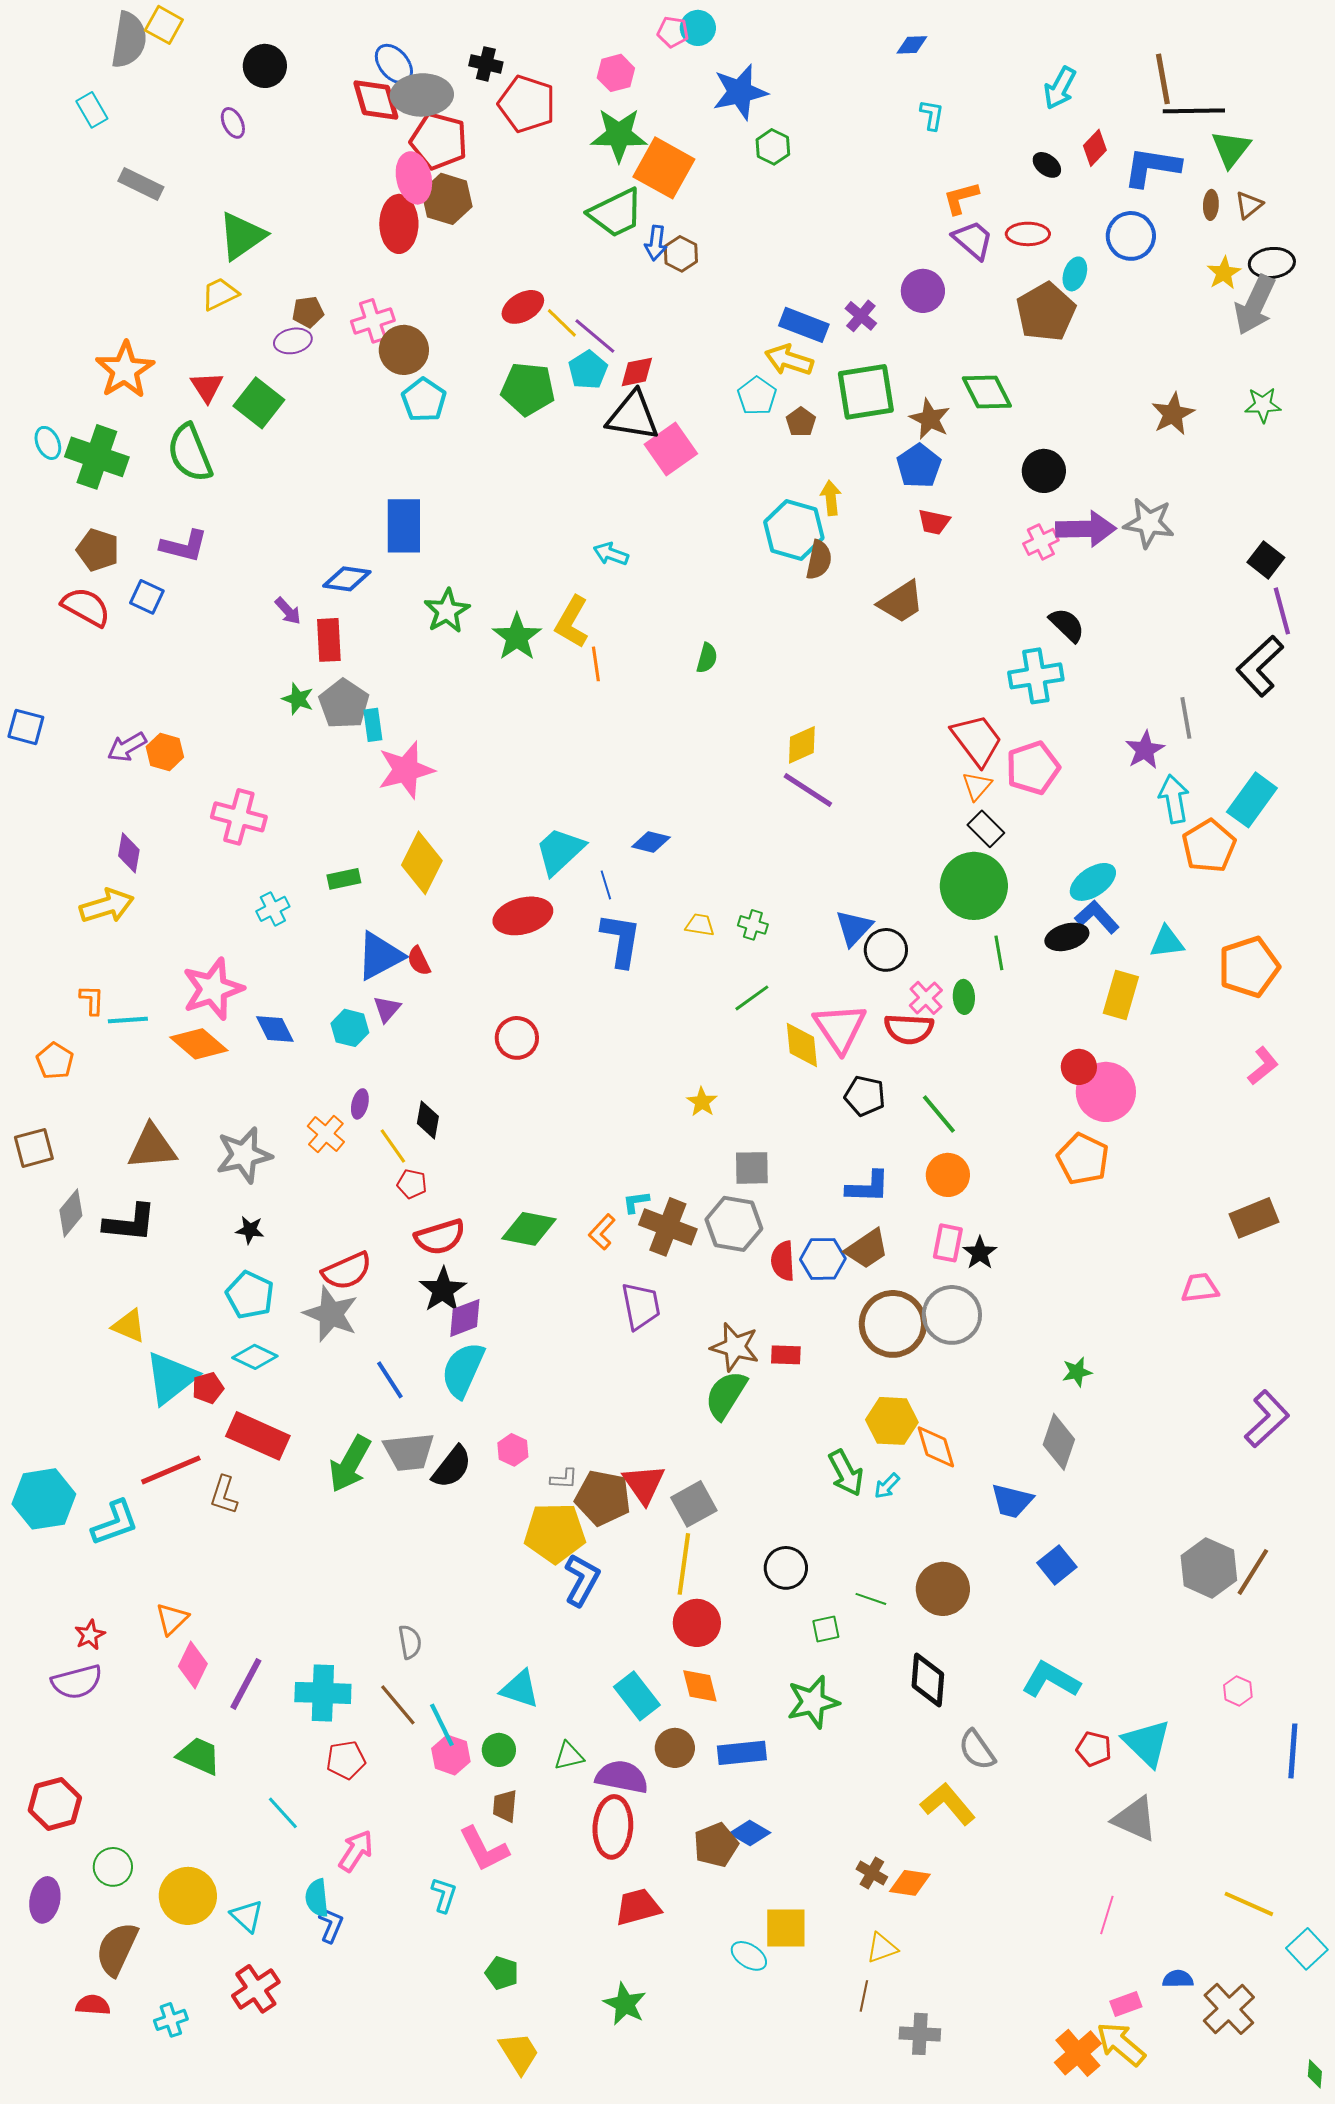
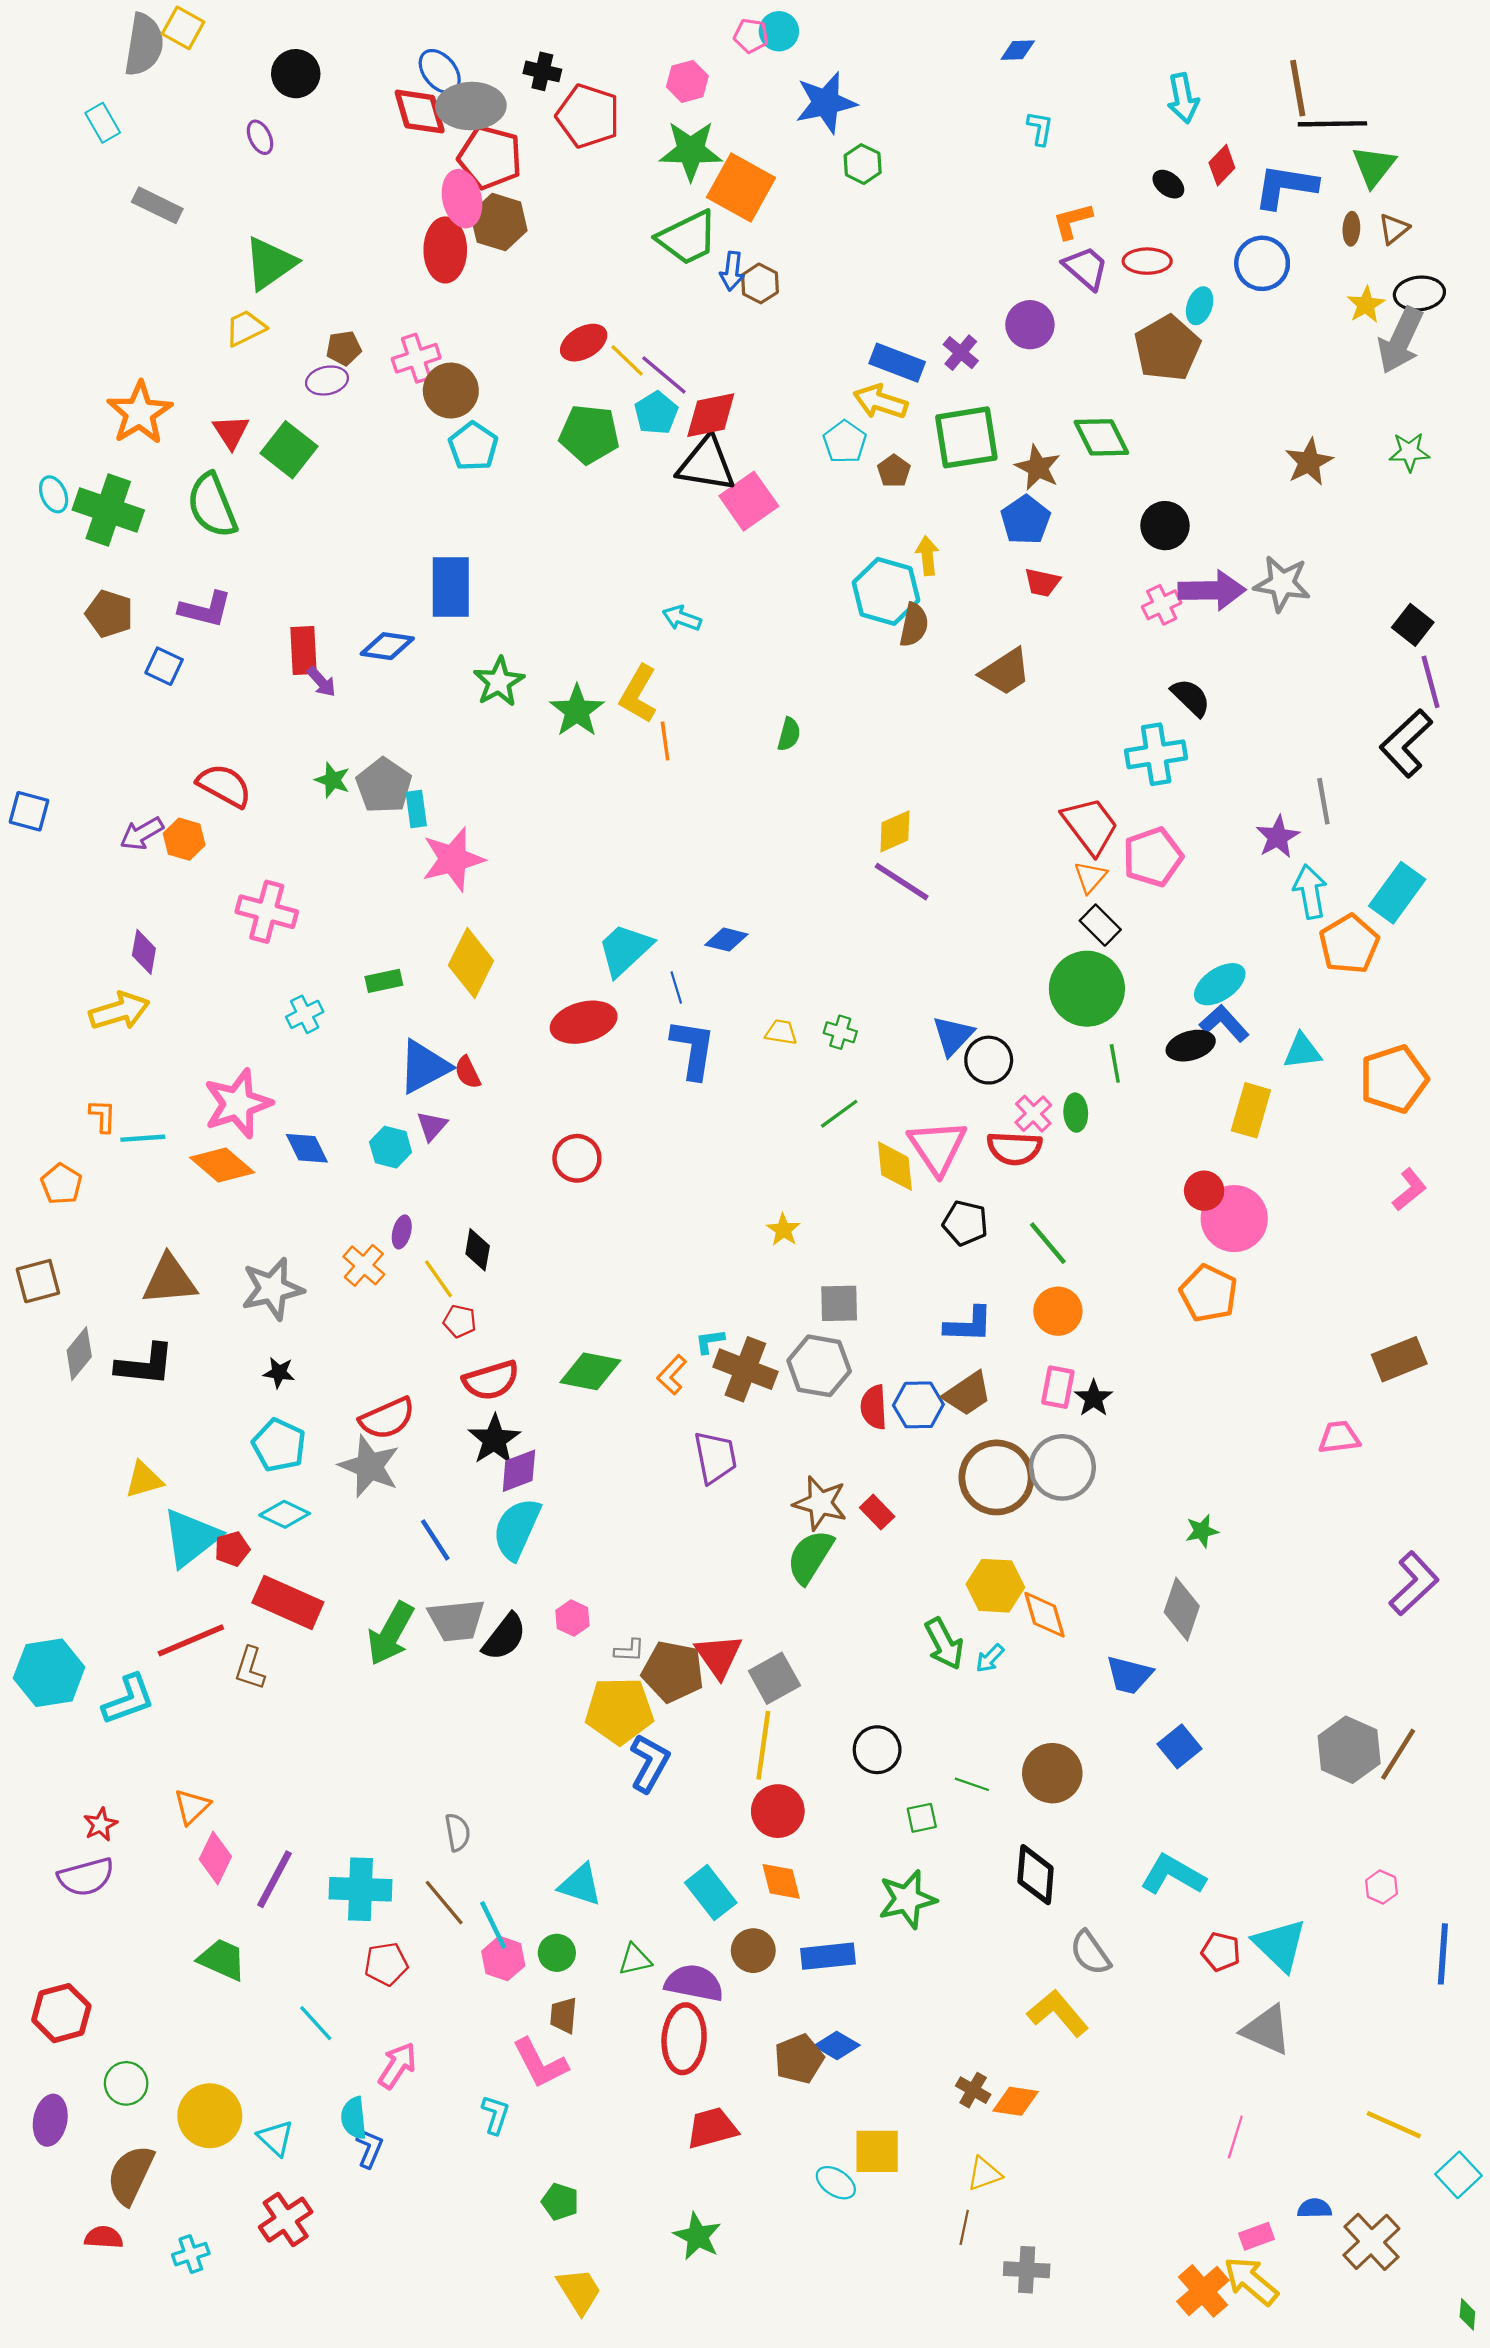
cyan arrow: (1060, 88) -> (1183, 98), turned -39
red diamond: (637, 372) -> (711, 415), size x1.4
red semicircle: (86, 607) -> (224, 786), moved
red rectangle: (329, 640) -> (304, 651), moved
yellow triangle: (129, 1326) -> (144, 1480), turned -39
red rectangle: (786, 1355) -> (877, 1512), turned 44

